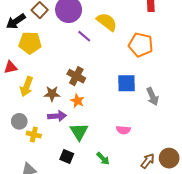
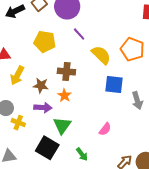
yellow semicircle: (107, 22) -> (101, 55), moved
yellow pentagon: (30, 43) -> (45, 42), moved
brown cross: (76, 76) -> (66, 72), turned -30
pink semicircle: (123, 130) -> (105, 129), turned -64
black square: (67, 156) -> (47, 148), size x1.6

